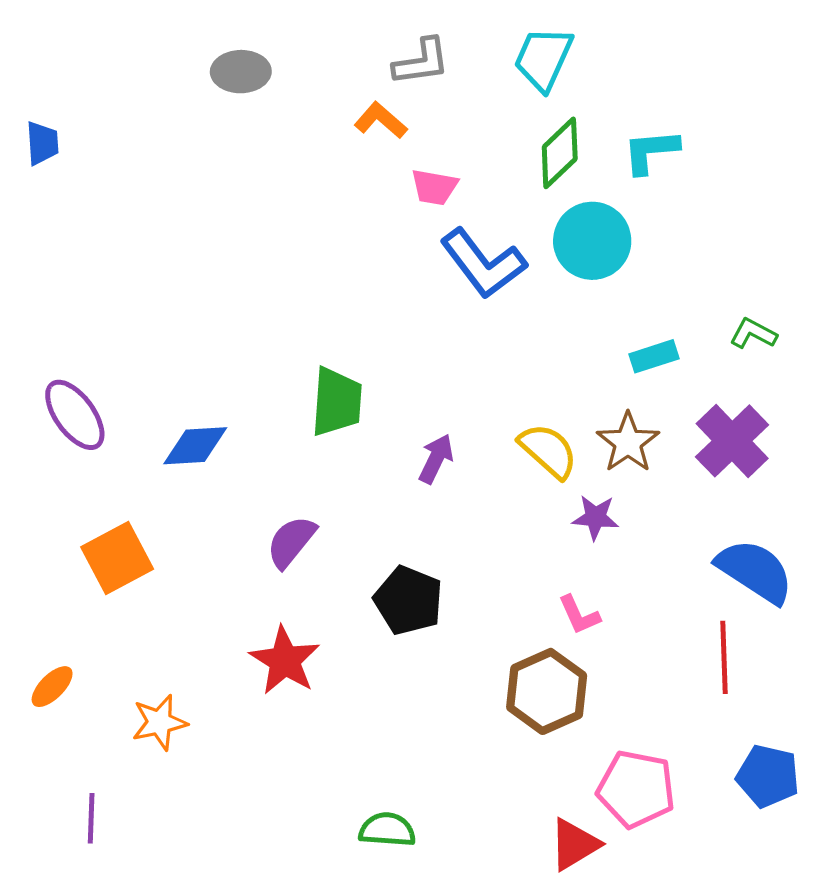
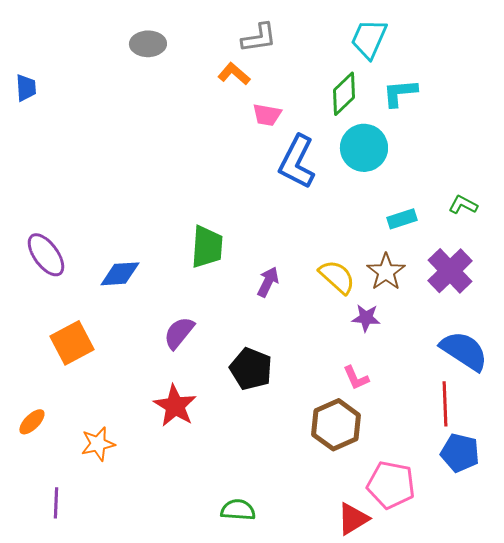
cyan trapezoid: (543, 59) -> (369, 39), moved
blue L-shape: (483, 264) -> (297, 162), turned 64
blue pentagon: (768, 776) -> (460, 453), moved

